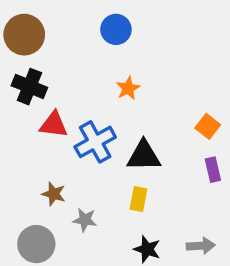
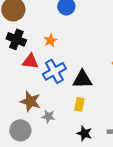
orange star: (128, 88) -> (50, 40), moved
brown star: (54, 194) -> (30, 101), size x1.5

